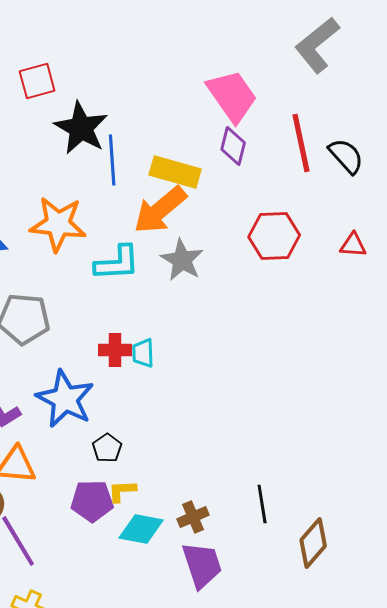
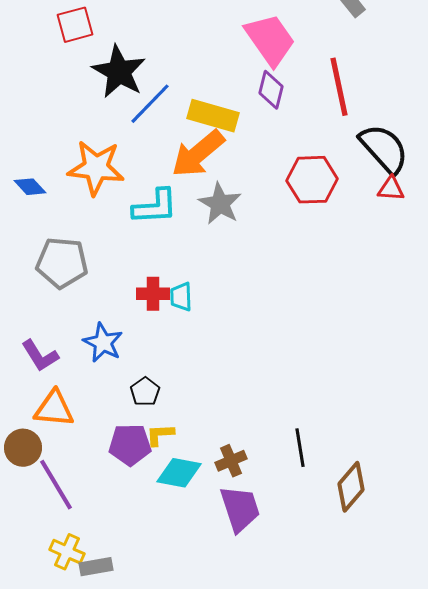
black semicircle: (346, 156) -> (384, 149), moved, size x1.4
blue line: (112, 160) -> (150, 104), turned 48
blue star: (65, 399) -> (103, 343), size x0.7

